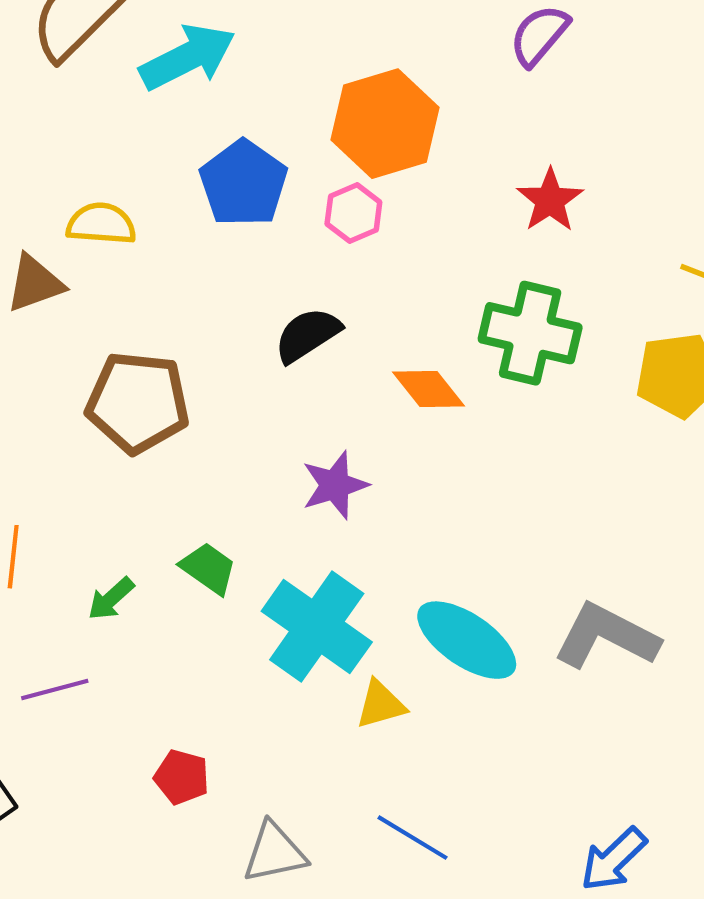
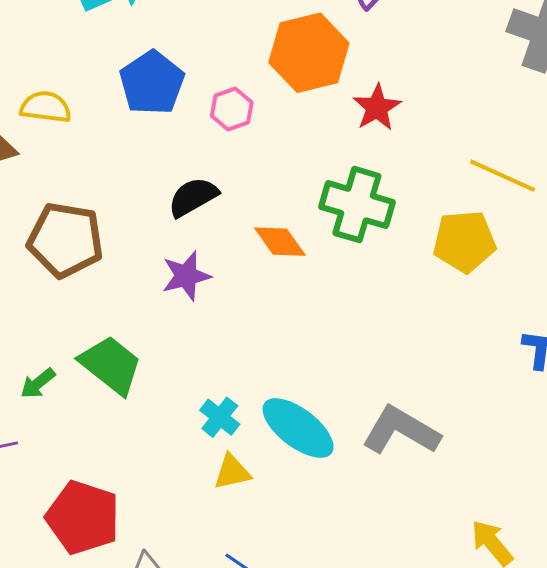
orange hexagon: (385, 124) -> (309, 53), moved
purple star: (335, 485) -> (186, 276), moved
green trapezoid: (208, 568) -> (111, 365), size x1.5
cyan cross: (317, 627) -> (220, 417), moved, size x0.5
red pentagon: (182, 777) -> (83, 517), size x1.8

